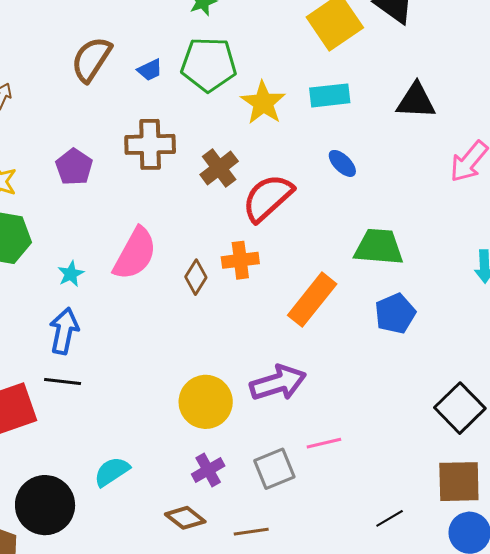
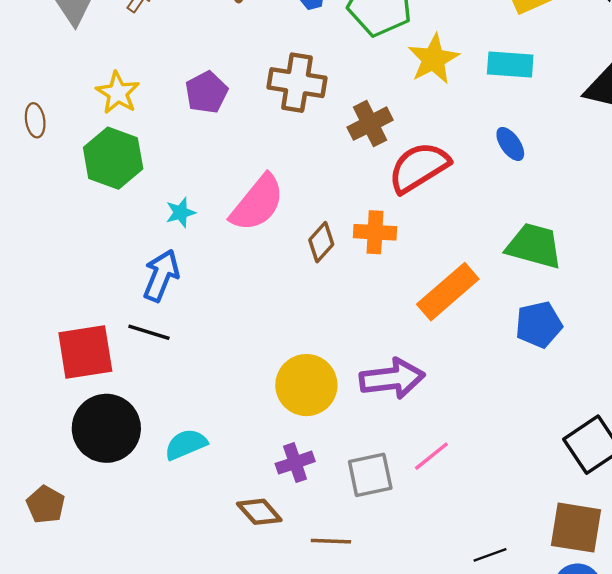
pink line: (324, 443) -> (431, 456), turned -36
black circle: (45, 505) -> (106, 428), moved

